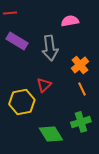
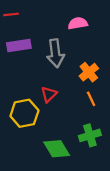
purple rectangle: (17, 41) -> (19, 46), turned -40

